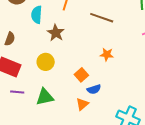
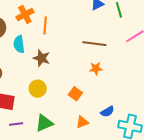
brown line: (102, 18) -> (94, 44), moved
blue semicircle: (94, 89) -> (107, 112), moved
orange triangle: (82, 104) -> (82, 122), turned 32

